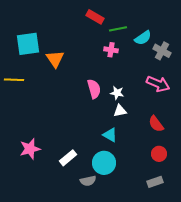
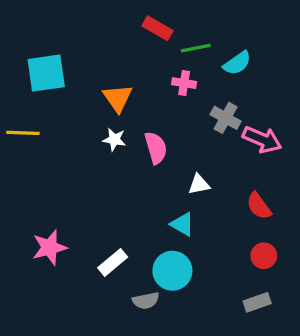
gray cross: (162, 51) -> (226, 118), moved
orange triangle: (55, 59) -> (118, 98), moved
white star: (117, 93) -> (114, 140), moved

